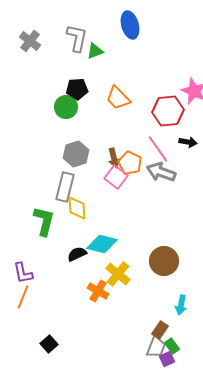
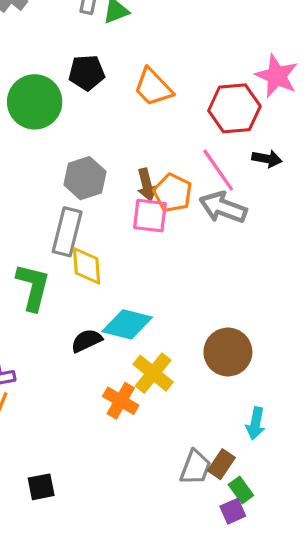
green circle: (66, 107) -> (35, 102), moved, size x1.4
pink square: (116, 177) -> (150, 216), turned -30
black square: (49, 344) -> (41, 487), turned 30
gray trapezoid: (156, 347) -> (195, 467), moved

